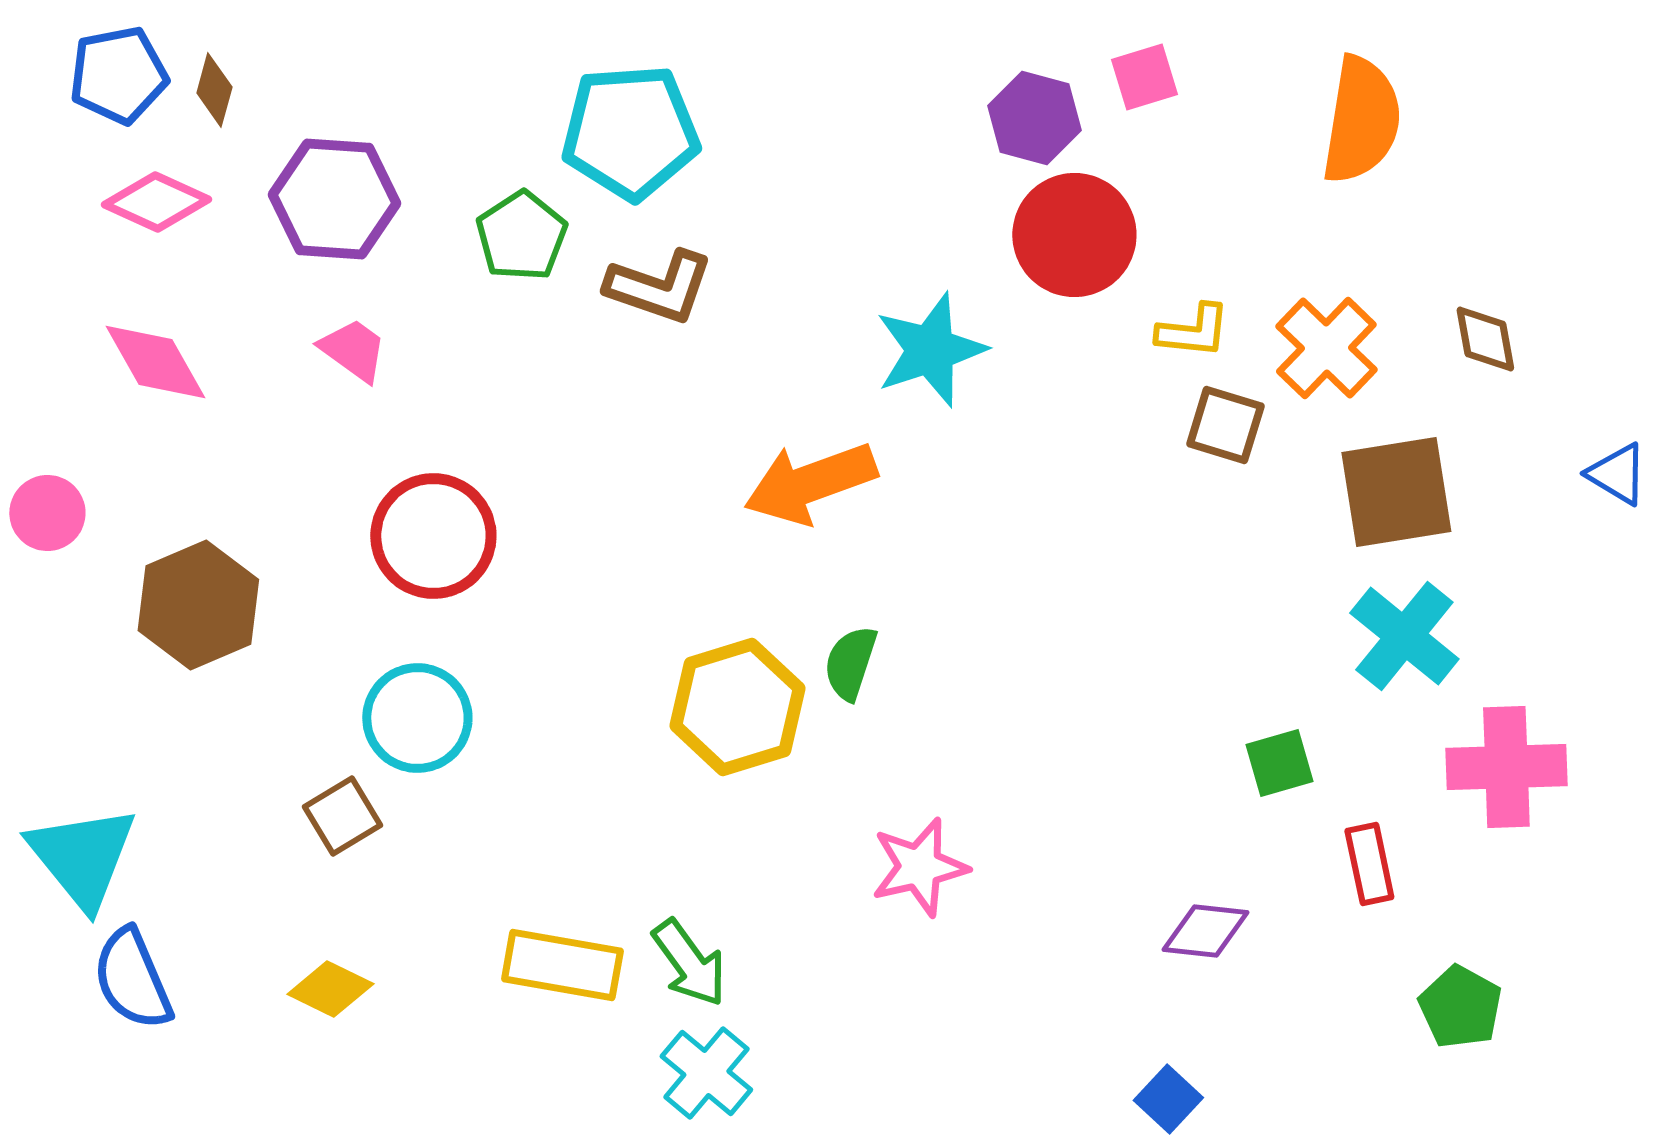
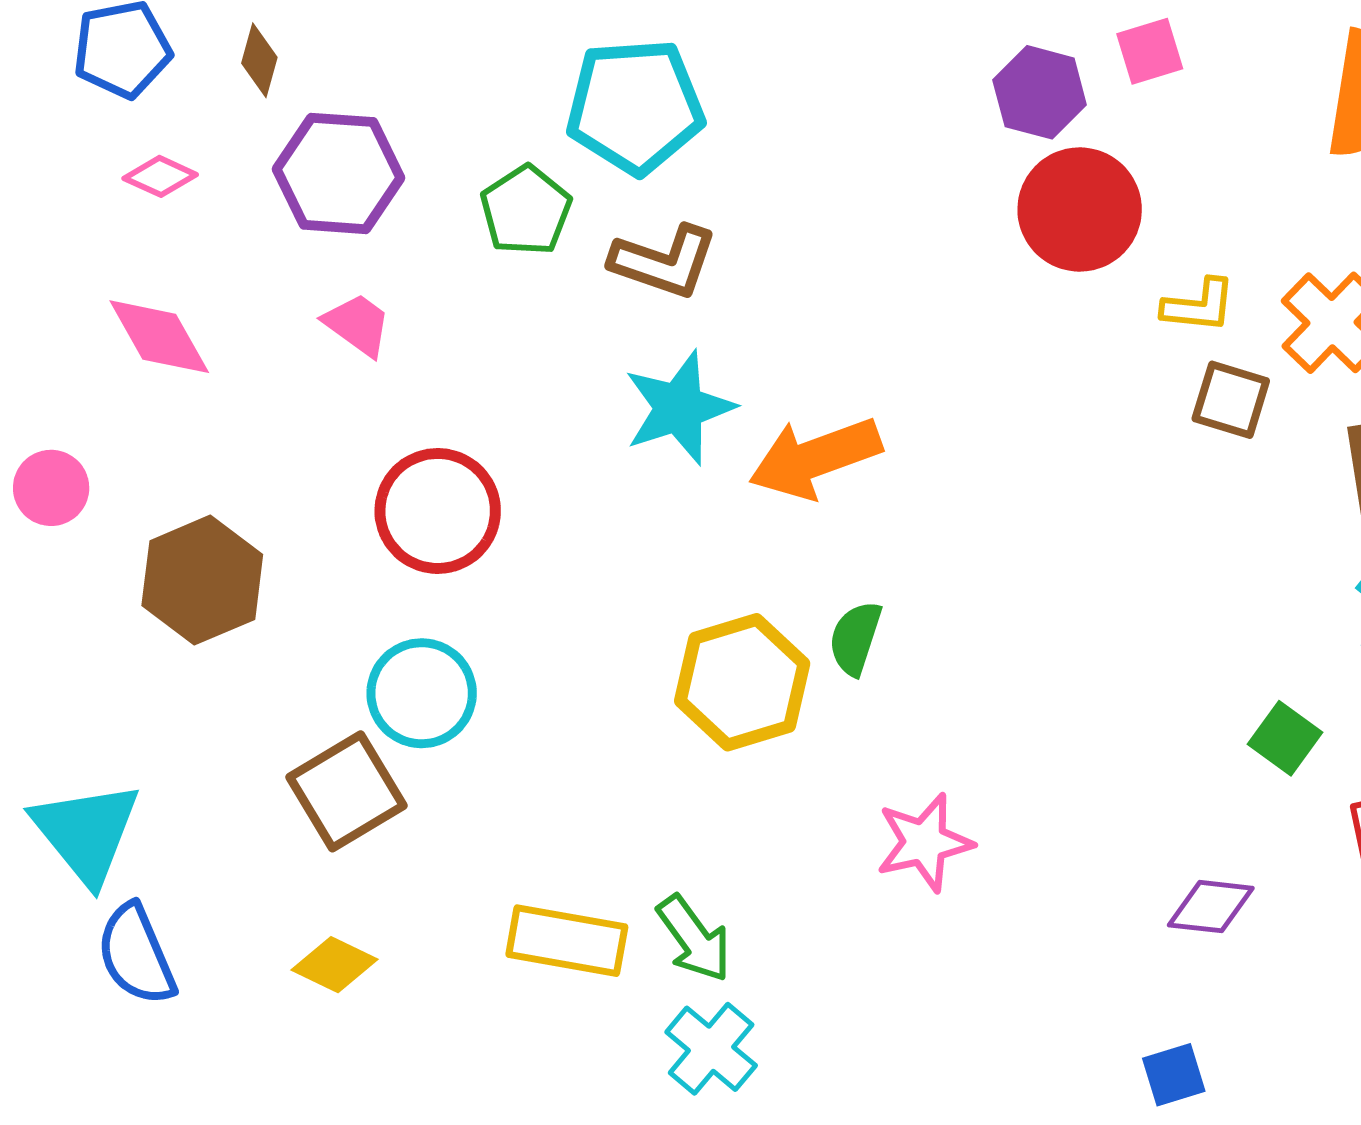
brown diamond: (214, 90) -> (259, 60), moved
pink diamond: (156, 202) -> (160, 176), size x0.7
cyan star: (930, 350) -> (679, 408), moved
green square: (1279, 763) -> (1285, 738), turned -38
brown square: (342, 816) -> (347, 791), size x1.5
blue square: (1168, 1099) -> (1174, 1075), turned 30

